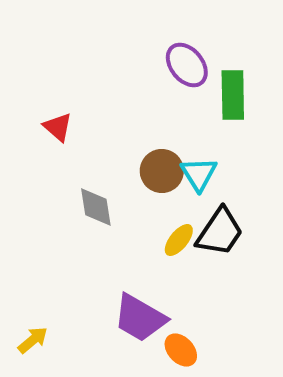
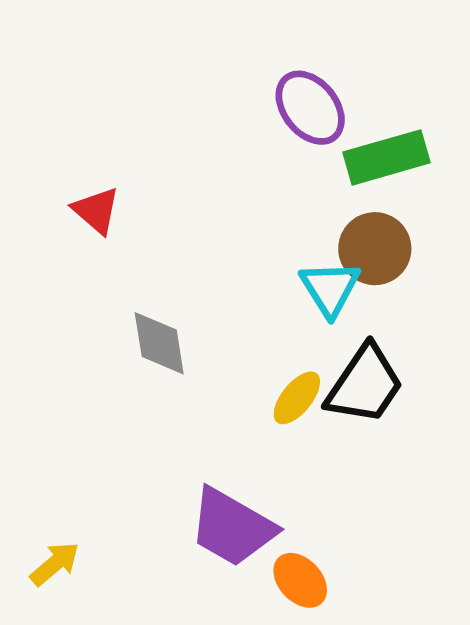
green rectangle: (233, 95) -> (386, 157), turned 75
brown circle: (162, 171) -> (375, 249), moved

